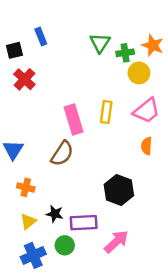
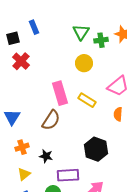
yellow circle: (139, 73) -> (84, 63), moved
yellow rectangle: (106, 112) -> (87, 100), moved, turned -66
orange cross: (26, 187) -> (22, 147), turned -32
black star: (55, 214) -> (46, 156), moved

